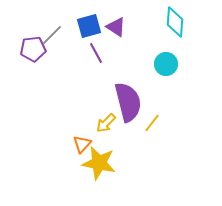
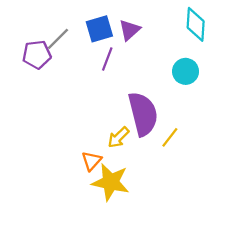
purple triangle: (116, 27) -> (130, 30), turned 45
purple line: (96, 53) -> (107, 59), turned 50

